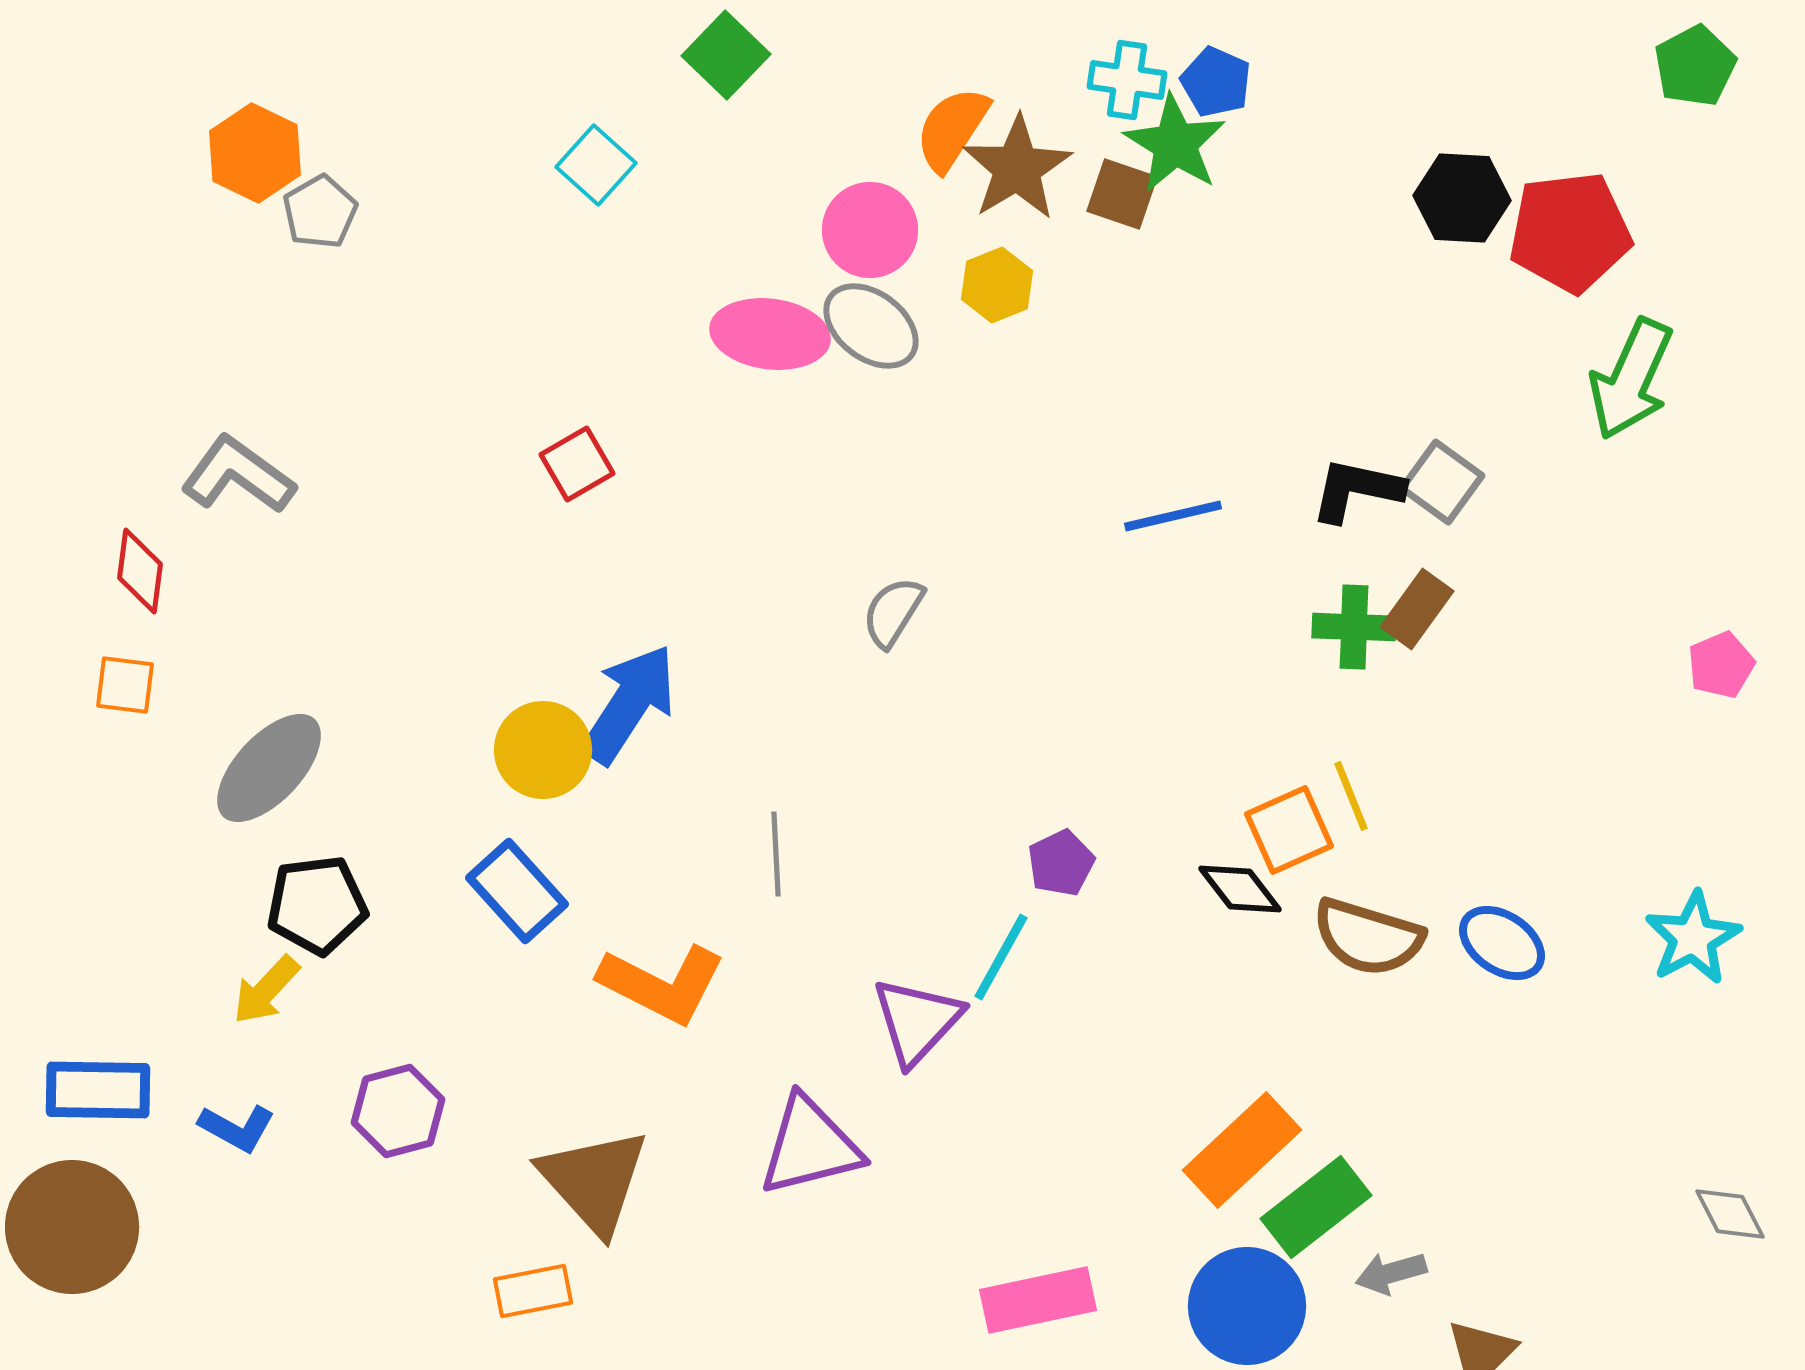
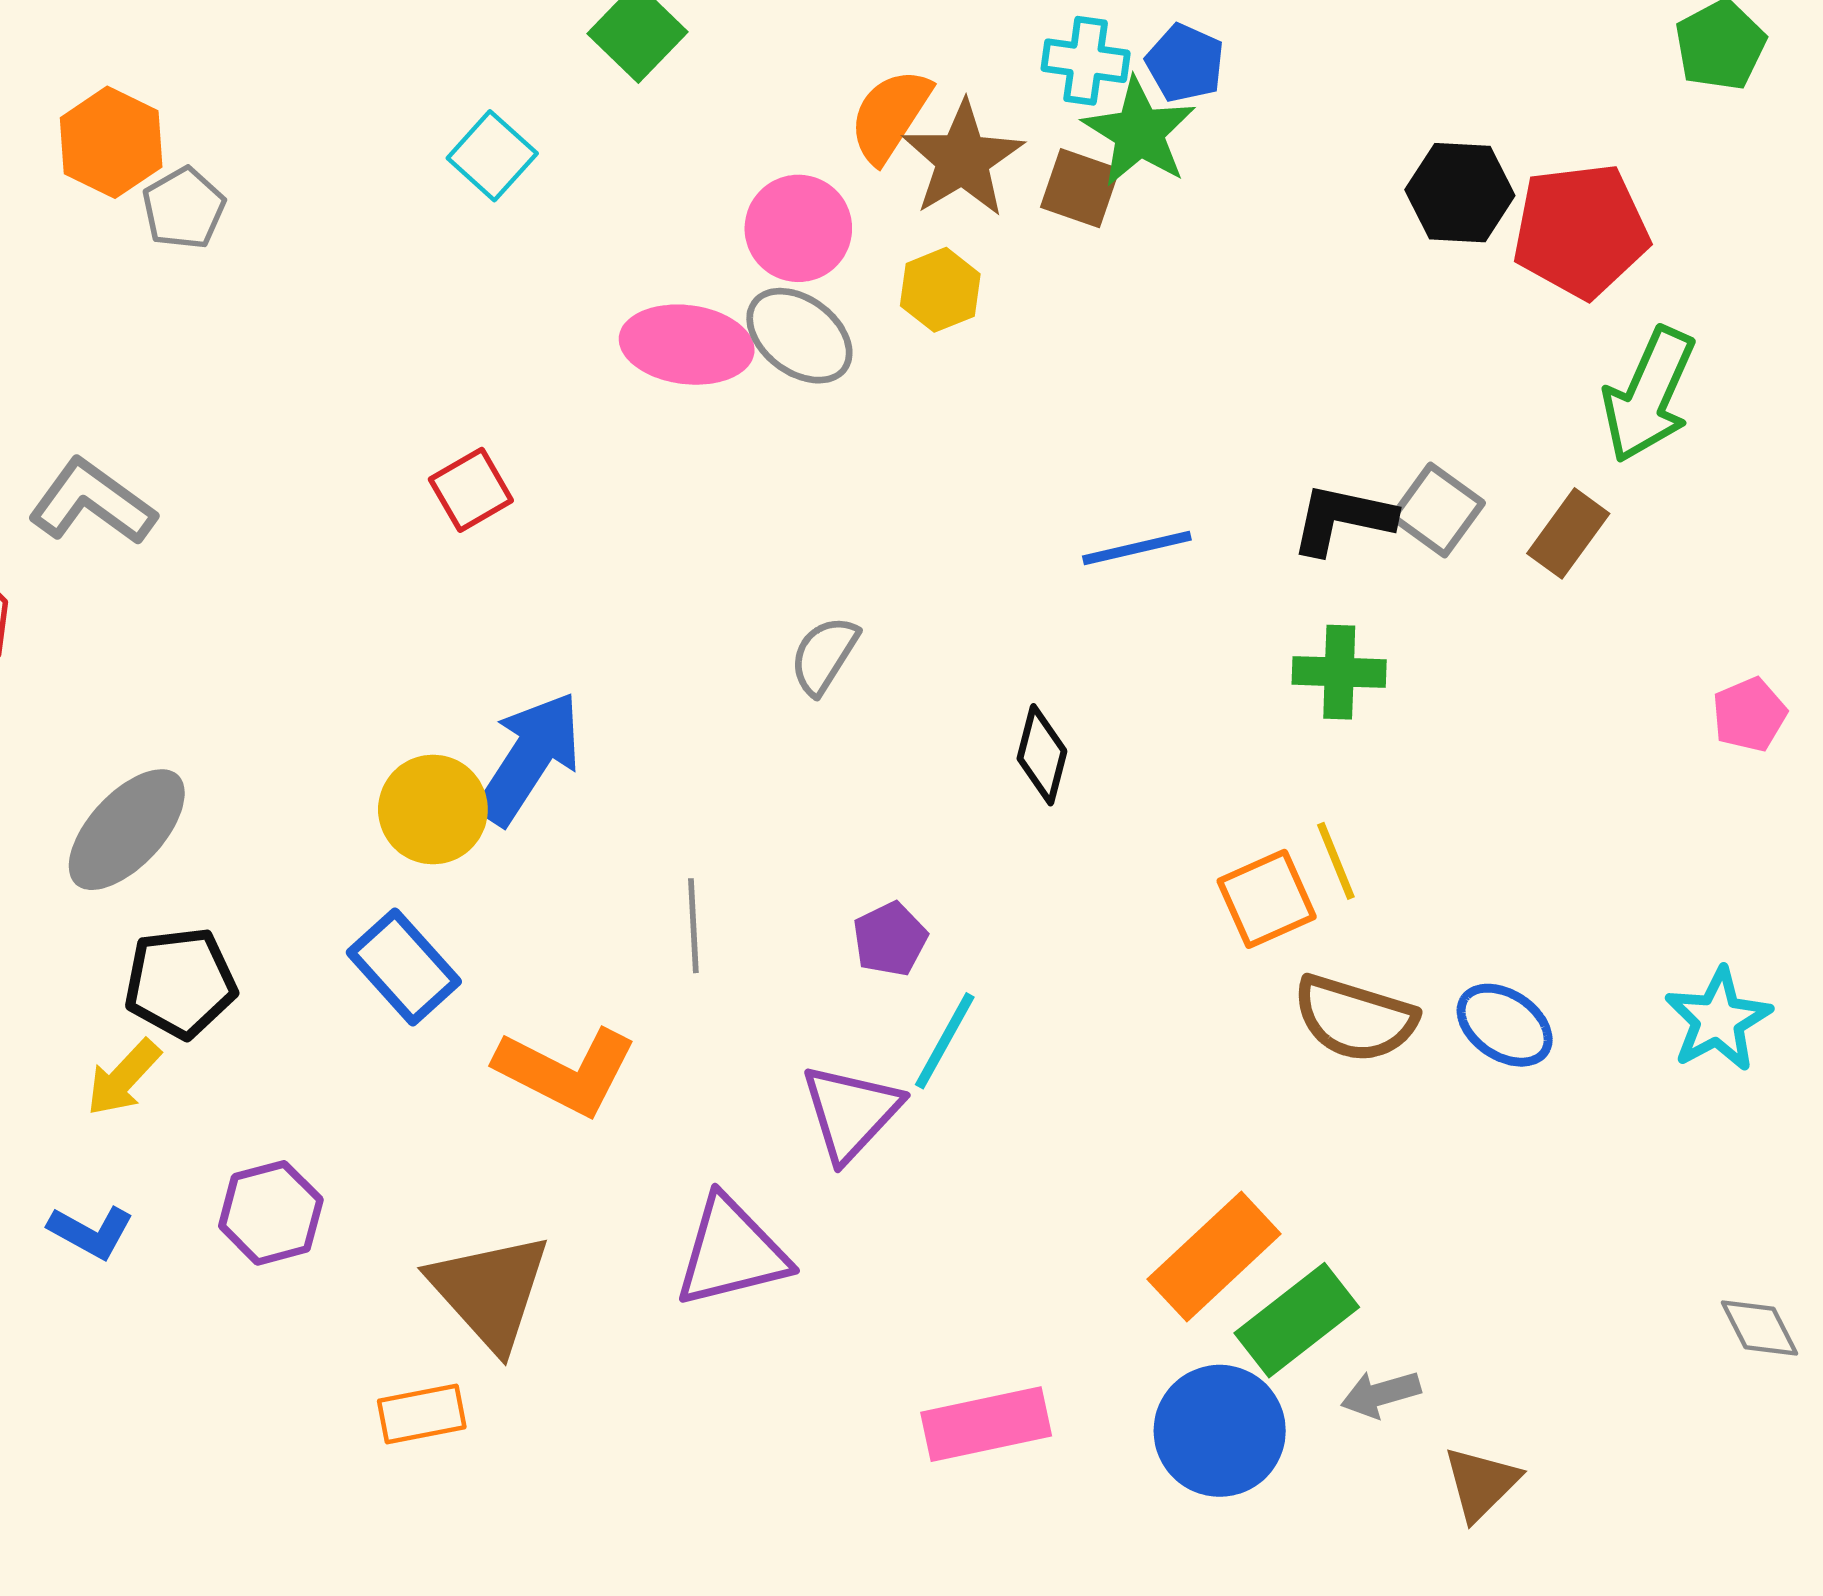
brown rectangle: (1417, 609) -> (1568, 533), moved
purple pentagon: (1061, 863) -> (890, 939), moved
black diamond: (1240, 889) -> (1042, 755), moved, turned 52

